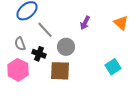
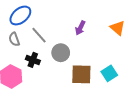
gray semicircle: (20, 44) -> (14, 39), moved
brown square: (60, 71) -> (81, 74), moved

